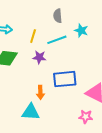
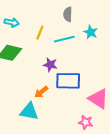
purple star: (39, 57) -> (50, 65), moved
orange arrow: (40, 92) -> (41, 92), turned 48

